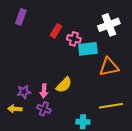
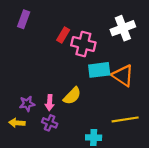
pink cross: (74, 39) -> (83, 44), size x1.5
cyan rectangle: (88, 49) -> (99, 70), moved
orange triangle: (109, 67) -> (123, 76), turned 45

